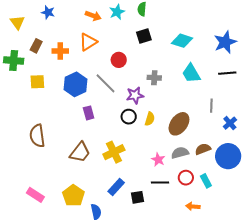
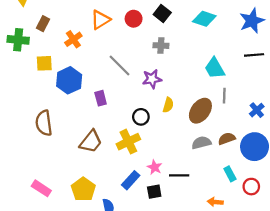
black square: (144, 36) -> (162, 13), turned -35
orange cross: (60, 51) -> (73, 39), moved, turned -35
red circle: (119, 60) -> (134, 19), moved
cyan trapezoid: (191, 73) -> (215, 68), moved
gray cross: (154, 78) -> (161, 46), moved
blue hexagon: (76, 84) -> (69, 80), moved
gray line: (211, 106) -> (224, 96), moved
black circle: (129, 117) -> (141, 117), moved
pink star: (158, 160) -> (155, 167), moved
red circle: (186, 178) -> (251, 187), moved

